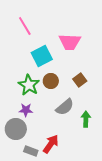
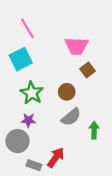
cyan square: (42, 56) -> (21, 59), moved
brown square: (80, 80) -> (87, 70), moved
brown circle: (51, 81) -> (67, 92), moved

